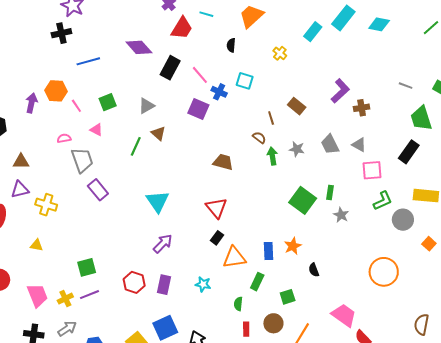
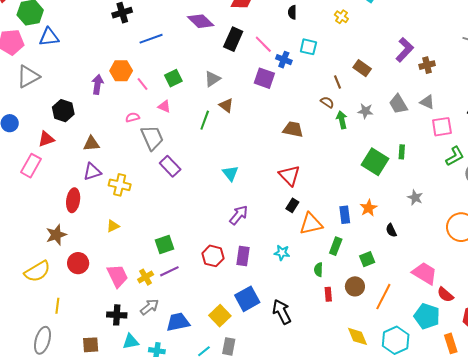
cyan triangle: (157, 201) -> (230, 173), size x0.7
gray star: (341, 215) -> (415, 198), moved
yellow triangle: (37, 245) -> (113, 226), turned -32

